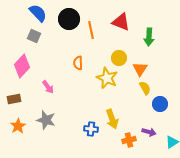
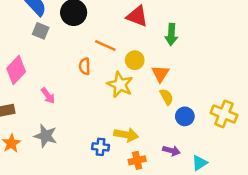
orange line: (91, 30) -> (105, 46), moved, turned -54
gray square: (34, 36) -> (41, 31), moved
yellow arrow: (112, 119) -> (126, 135), turned -60
orange cross: (129, 140) -> (137, 160), moved

